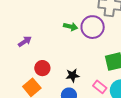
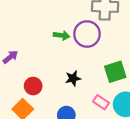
black star: (73, 75) -> (73, 78), moved

